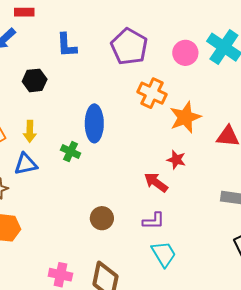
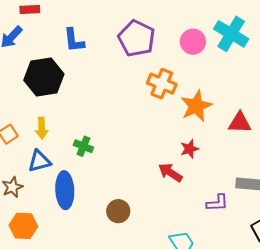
black hexagon: (35, 80) -> (44, 77), size x1.6
blue ellipse: (94, 123) -> (65, 190), moved
red star: (176, 160) -> (189, 149), turned -30
purple L-shape: (154, 221) -> (217, 203), moved

